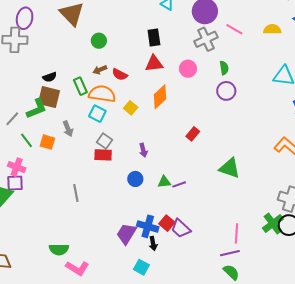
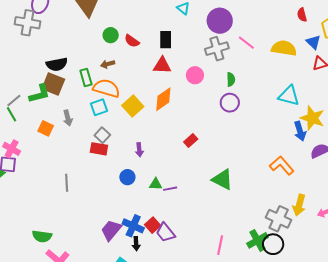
yellow semicircle: (272, 29) -> (284, 48), size x1.4
red semicircle: (120, 74) -> (132, 41), moved
black semicircle: (50, 77) -> (57, 64), size x1.5
yellow square: (131, 108) -> (133, 106), size x1.5
cyan square: (97, 114) -> (99, 107), turned 36
green line: (27, 140) -> (12, 114), moved

